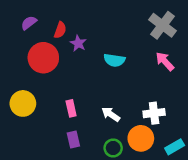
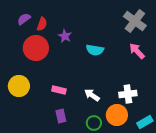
red semicircle: (60, 30) -> (42, 24), moved
pink rectangle: (71, 108) -> (59, 90), turned -64

